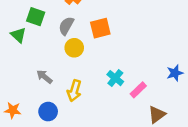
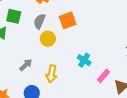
gray arrow: (44, 77) -> (26, 65), turned 104
pink rectangle: (138, 90) -> (103, 76), moved

